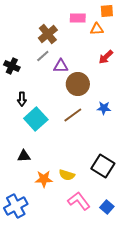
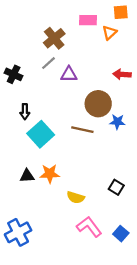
orange triangle: (97, 29) -> (109, 33), turned -40
red arrow: (106, 57) -> (122, 74), moved, turned 49
brown circle: (78, 84) -> (98, 104), moved
brown line: (73, 115) -> (82, 130), turned 48
black square: (103, 166) -> (116, 187), size x0.6
orange star: (44, 179) -> (50, 174), moved

